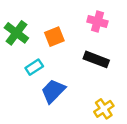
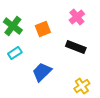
pink cross: (97, 21) -> (77, 17), turned 35
cyan rectangle: (34, 67) -> (15, 53), moved

